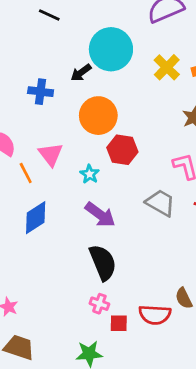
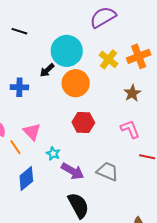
orange circle: (98, 116) -> (76, 83), moved
cyan star: (90, 174) -> (53, 153), moved
gray trapezoid: (160, 203) -> (108, 171), moved

